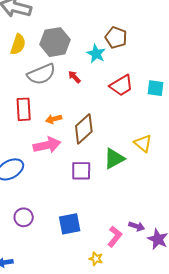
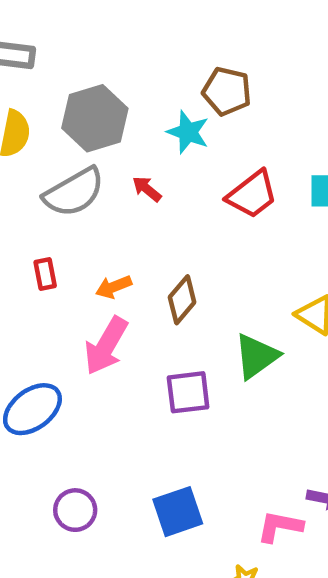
red rectangle: (24, 109) -> (45, 274), size x0.6
brown diamond: (84, 129) -> (182, 300), size x0.7
pink arrow: (47, 145) -> (106, 346), turned 140
pink L-shape: (115, 237) -> (280, 526), turned -110

